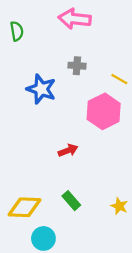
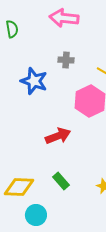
red arrow: (68, 150) -> (58, 136), size x1.4

